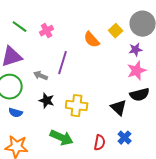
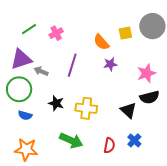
green line: (20, 27) -> (29, 29), turned -70
yellow square: (116, 31) -> (125, 33), turned 32
purple star: (136, 50) -> (110, 64), moved
gray arrow: (41, 76) -> (41, 71), moved

